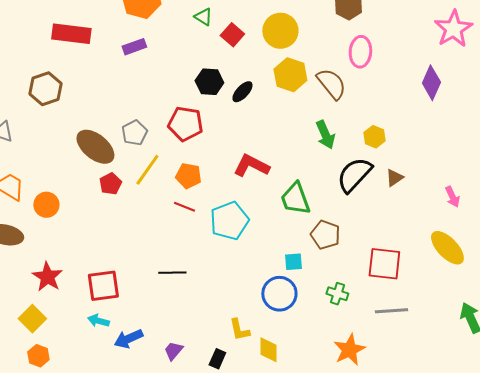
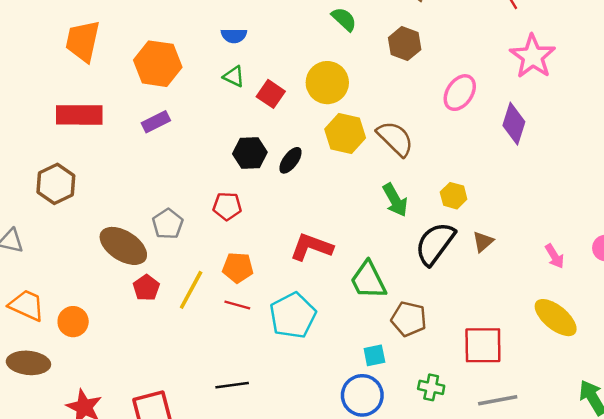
pink ellipse: (360, 52) -> (460, 93), moved, turned 36
red pentagon: (185, 124) -> (227, 206), size x0.7
yellow line: (147, 170) -> (191, 290), moved

